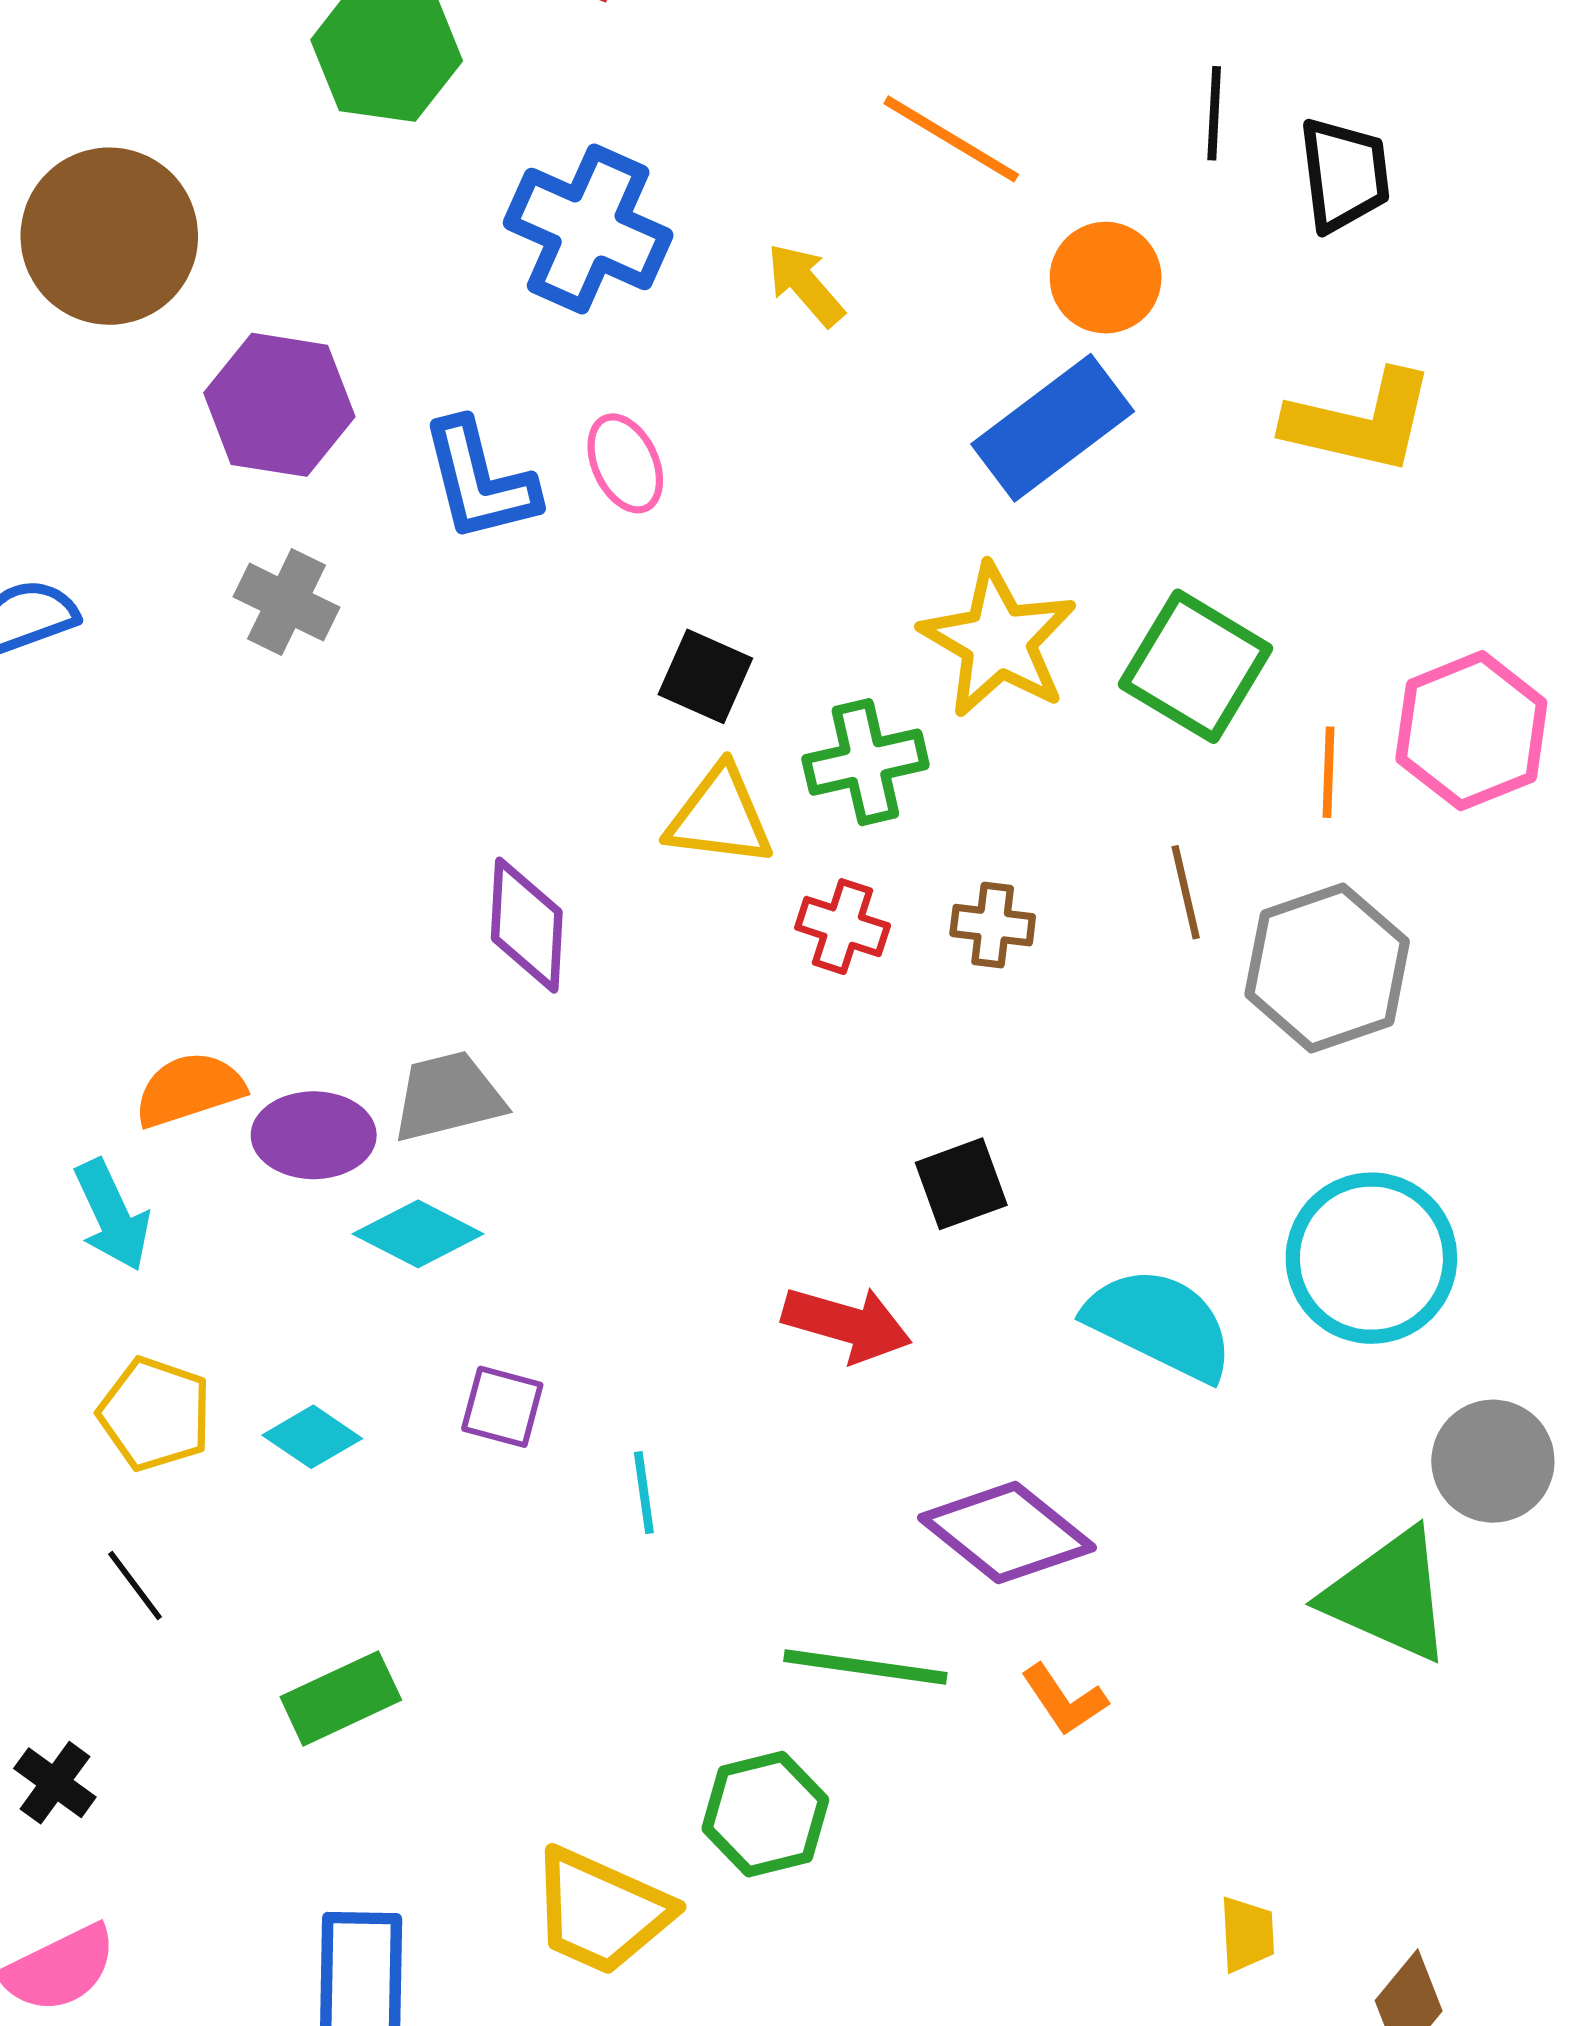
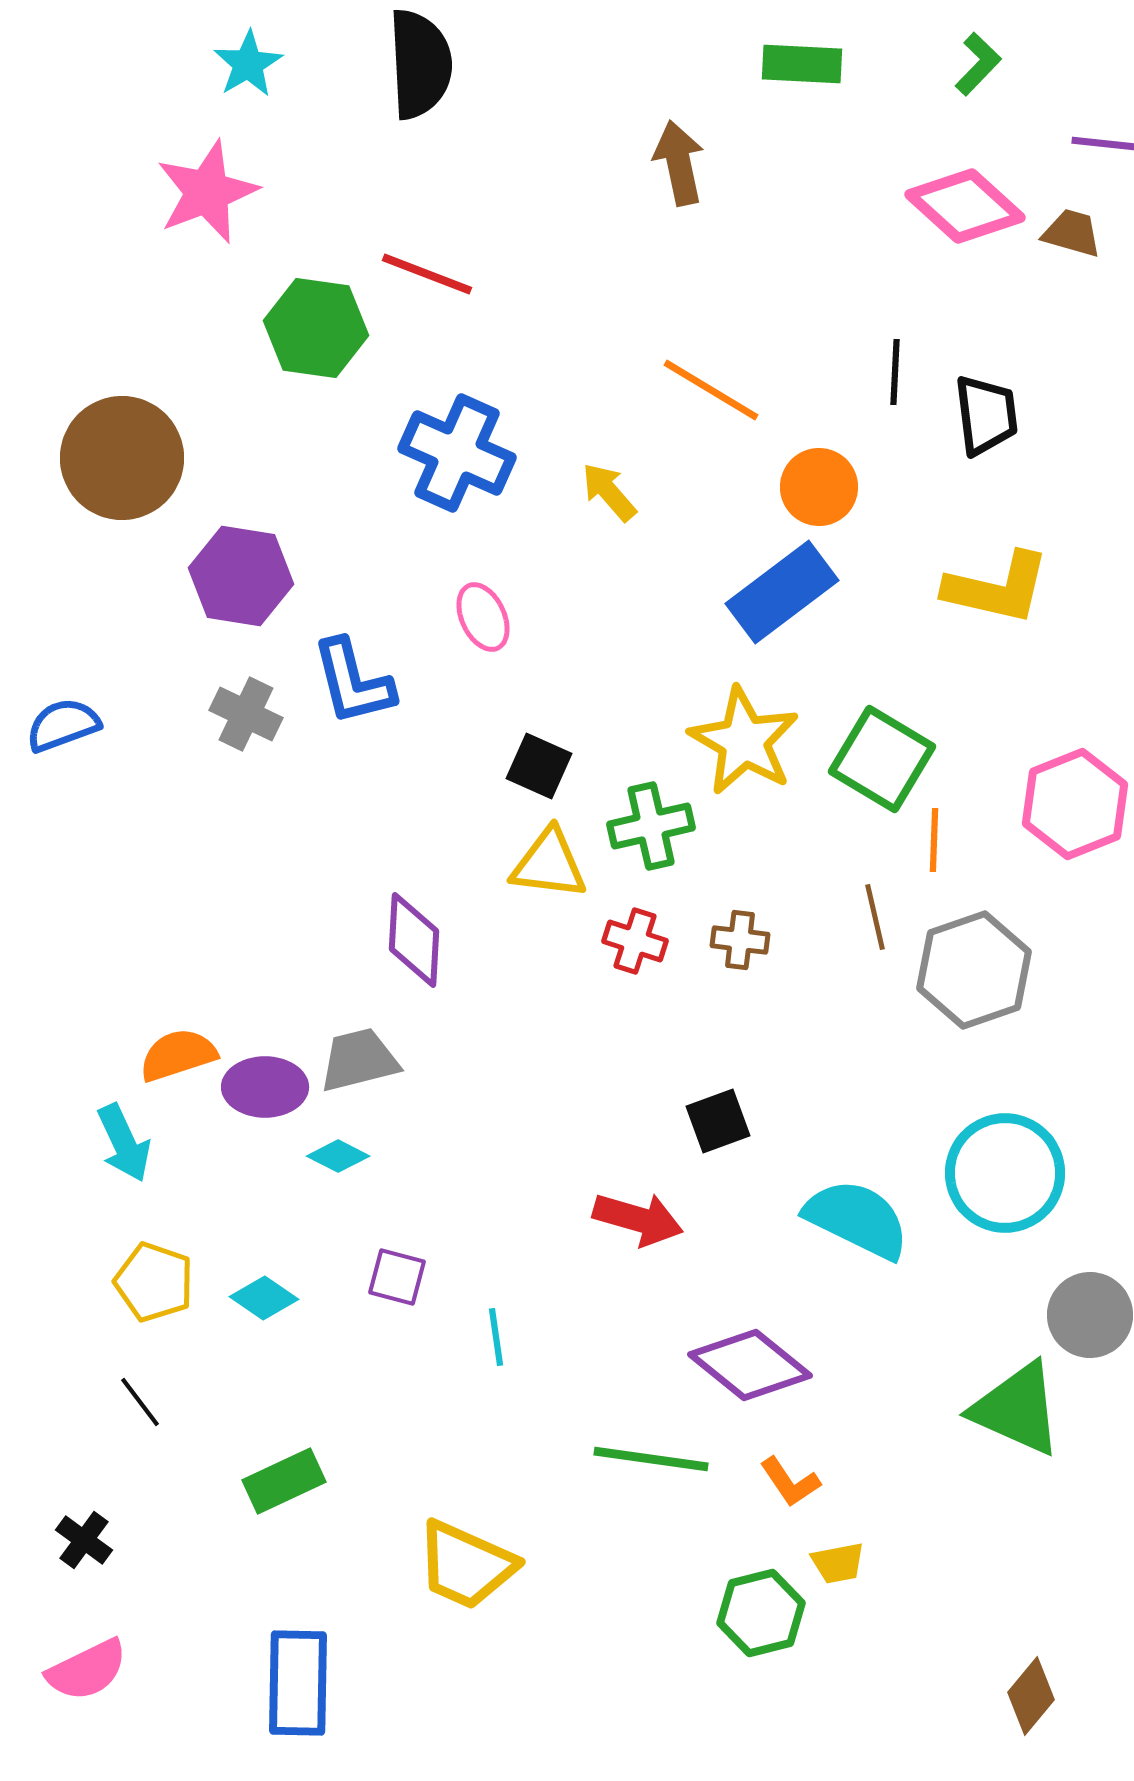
blue L-shape: (479, 481) -> (353, 682), moved
orange line: (1329, 772) -> (934, 840), moved
cyan diamond: (418, 1234) -> (338, 1156), size x0.7
green hexagon: (765, 1814) -> (761, 1613), moved
yellow trapezoid: (601, 1911) -> (466, 1565), moved
yellow trapezoid: (1247, 1934) -> (838, 1563), moved, turned 82

